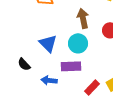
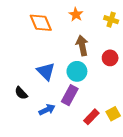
purple rectangle: (71, 66) -> (70, 95), turned -60
blue arrow: (49, 80) -> (47, 110), turned 147

